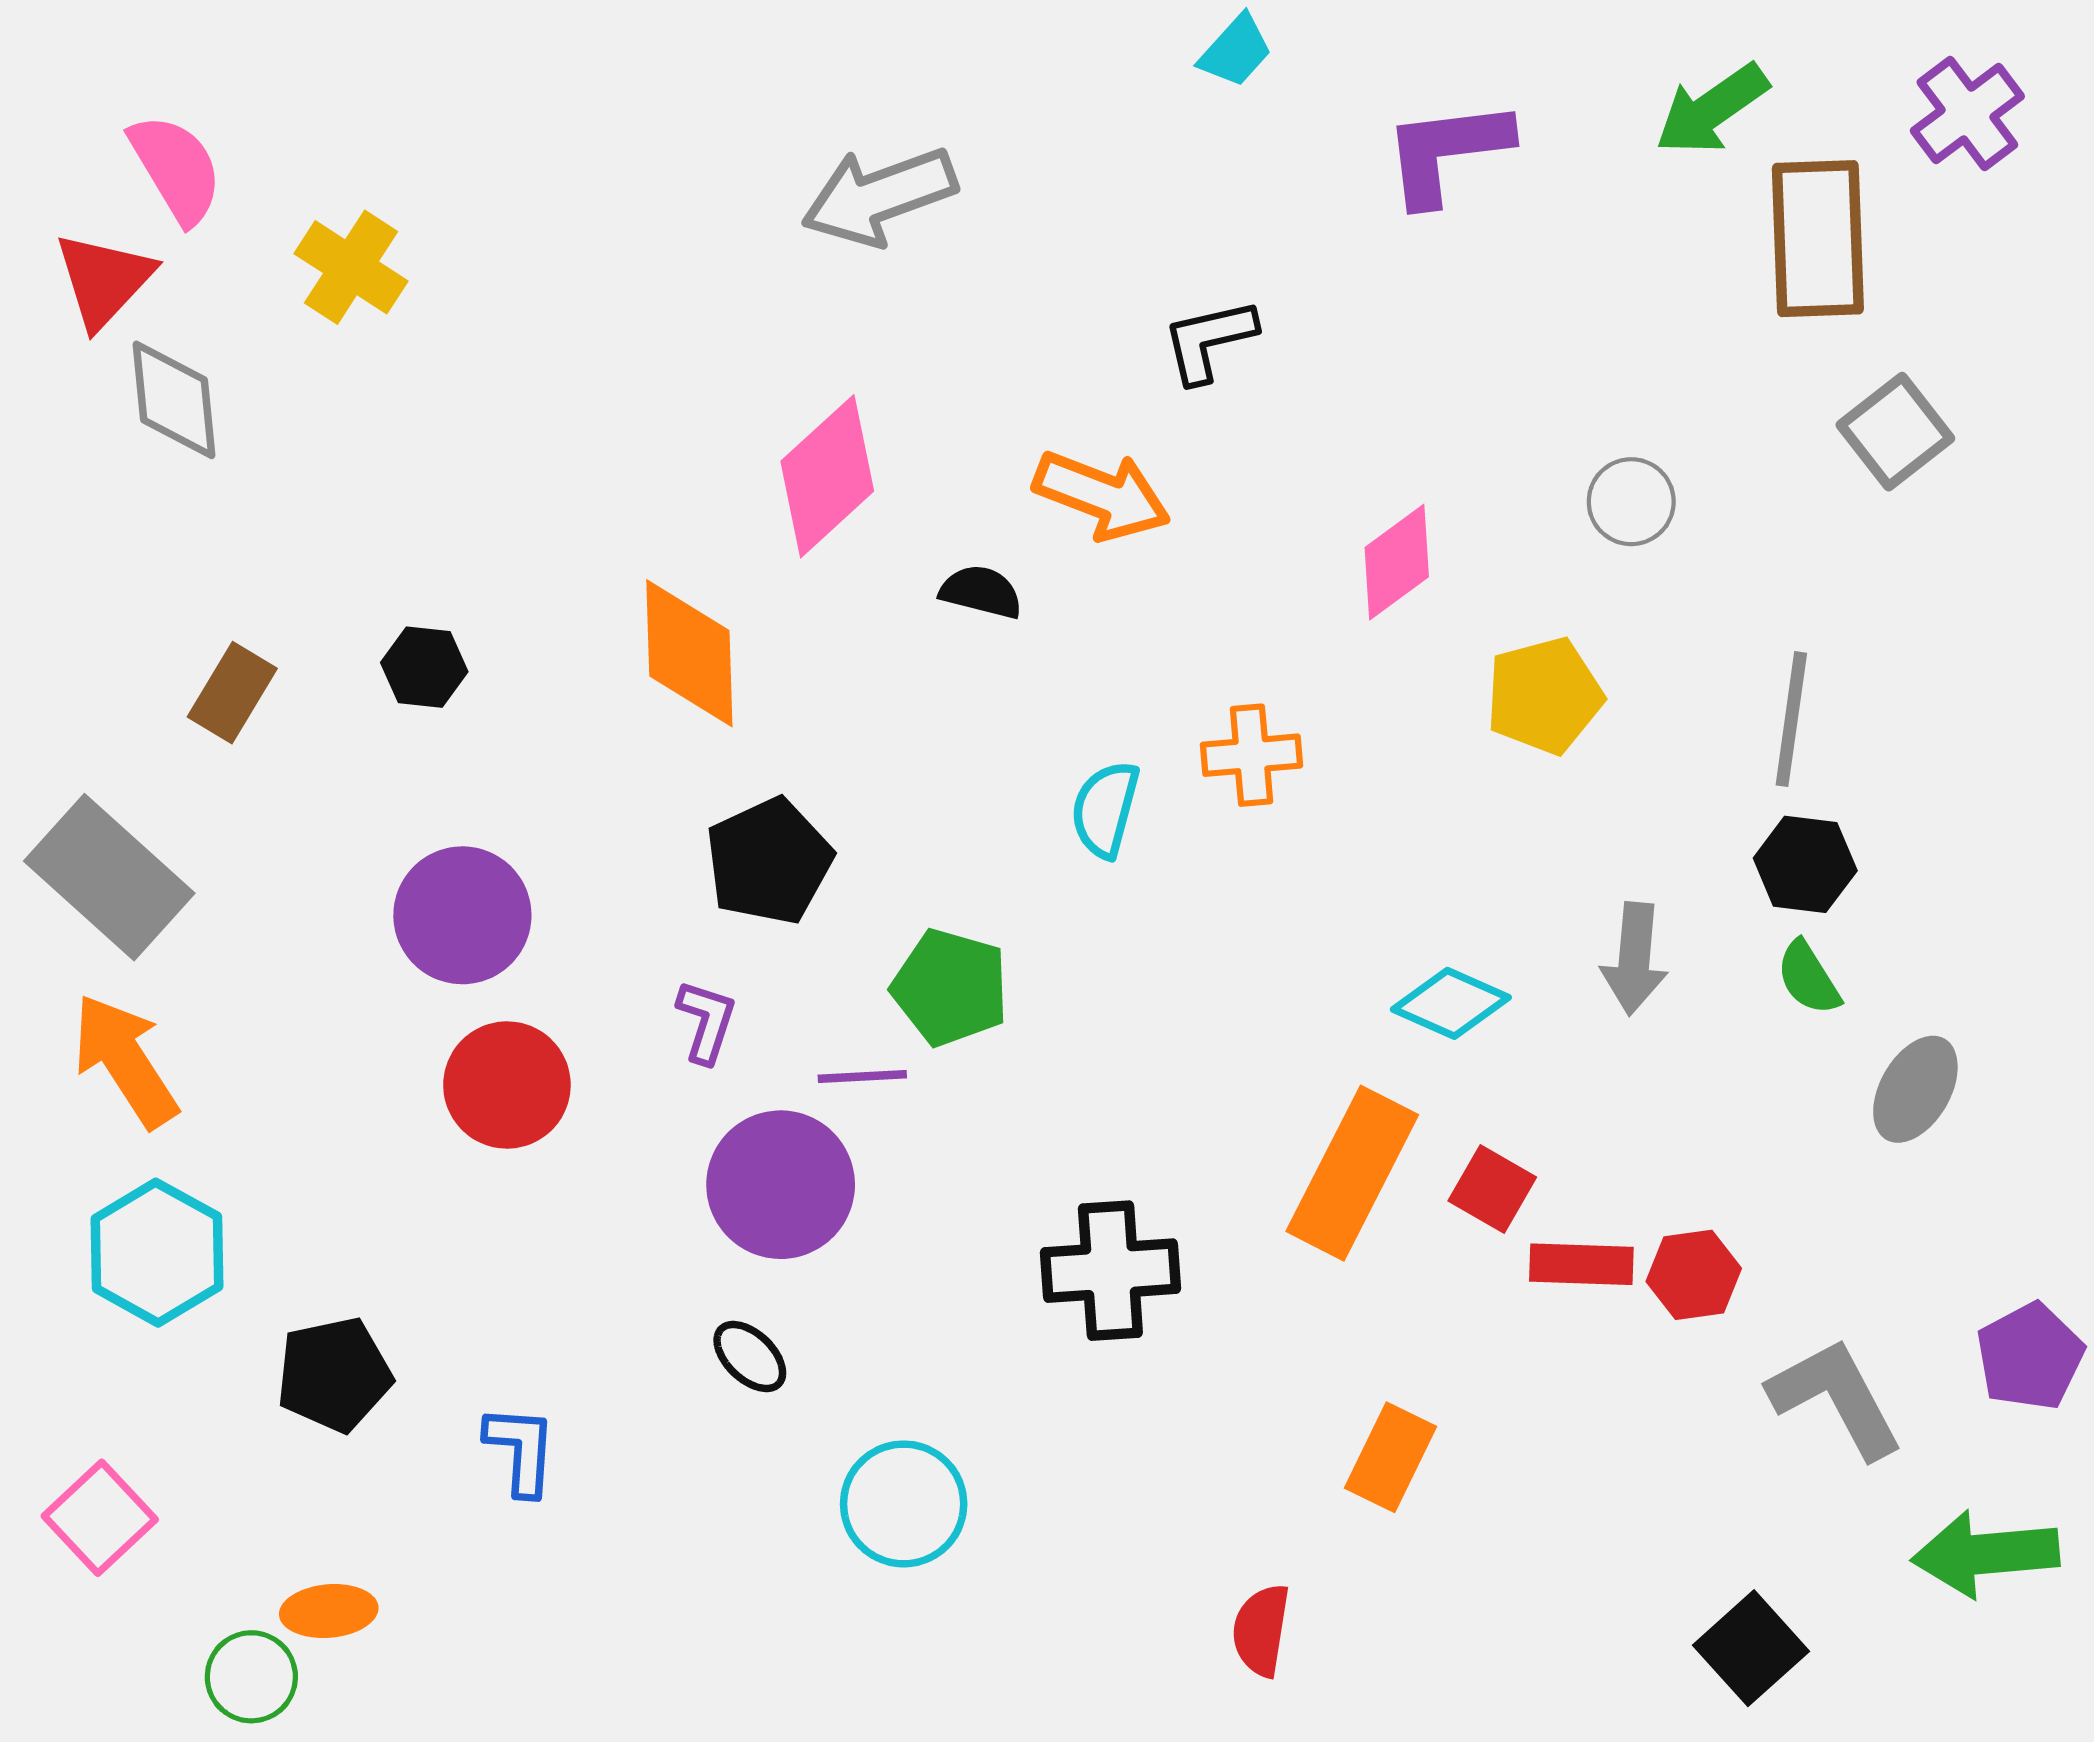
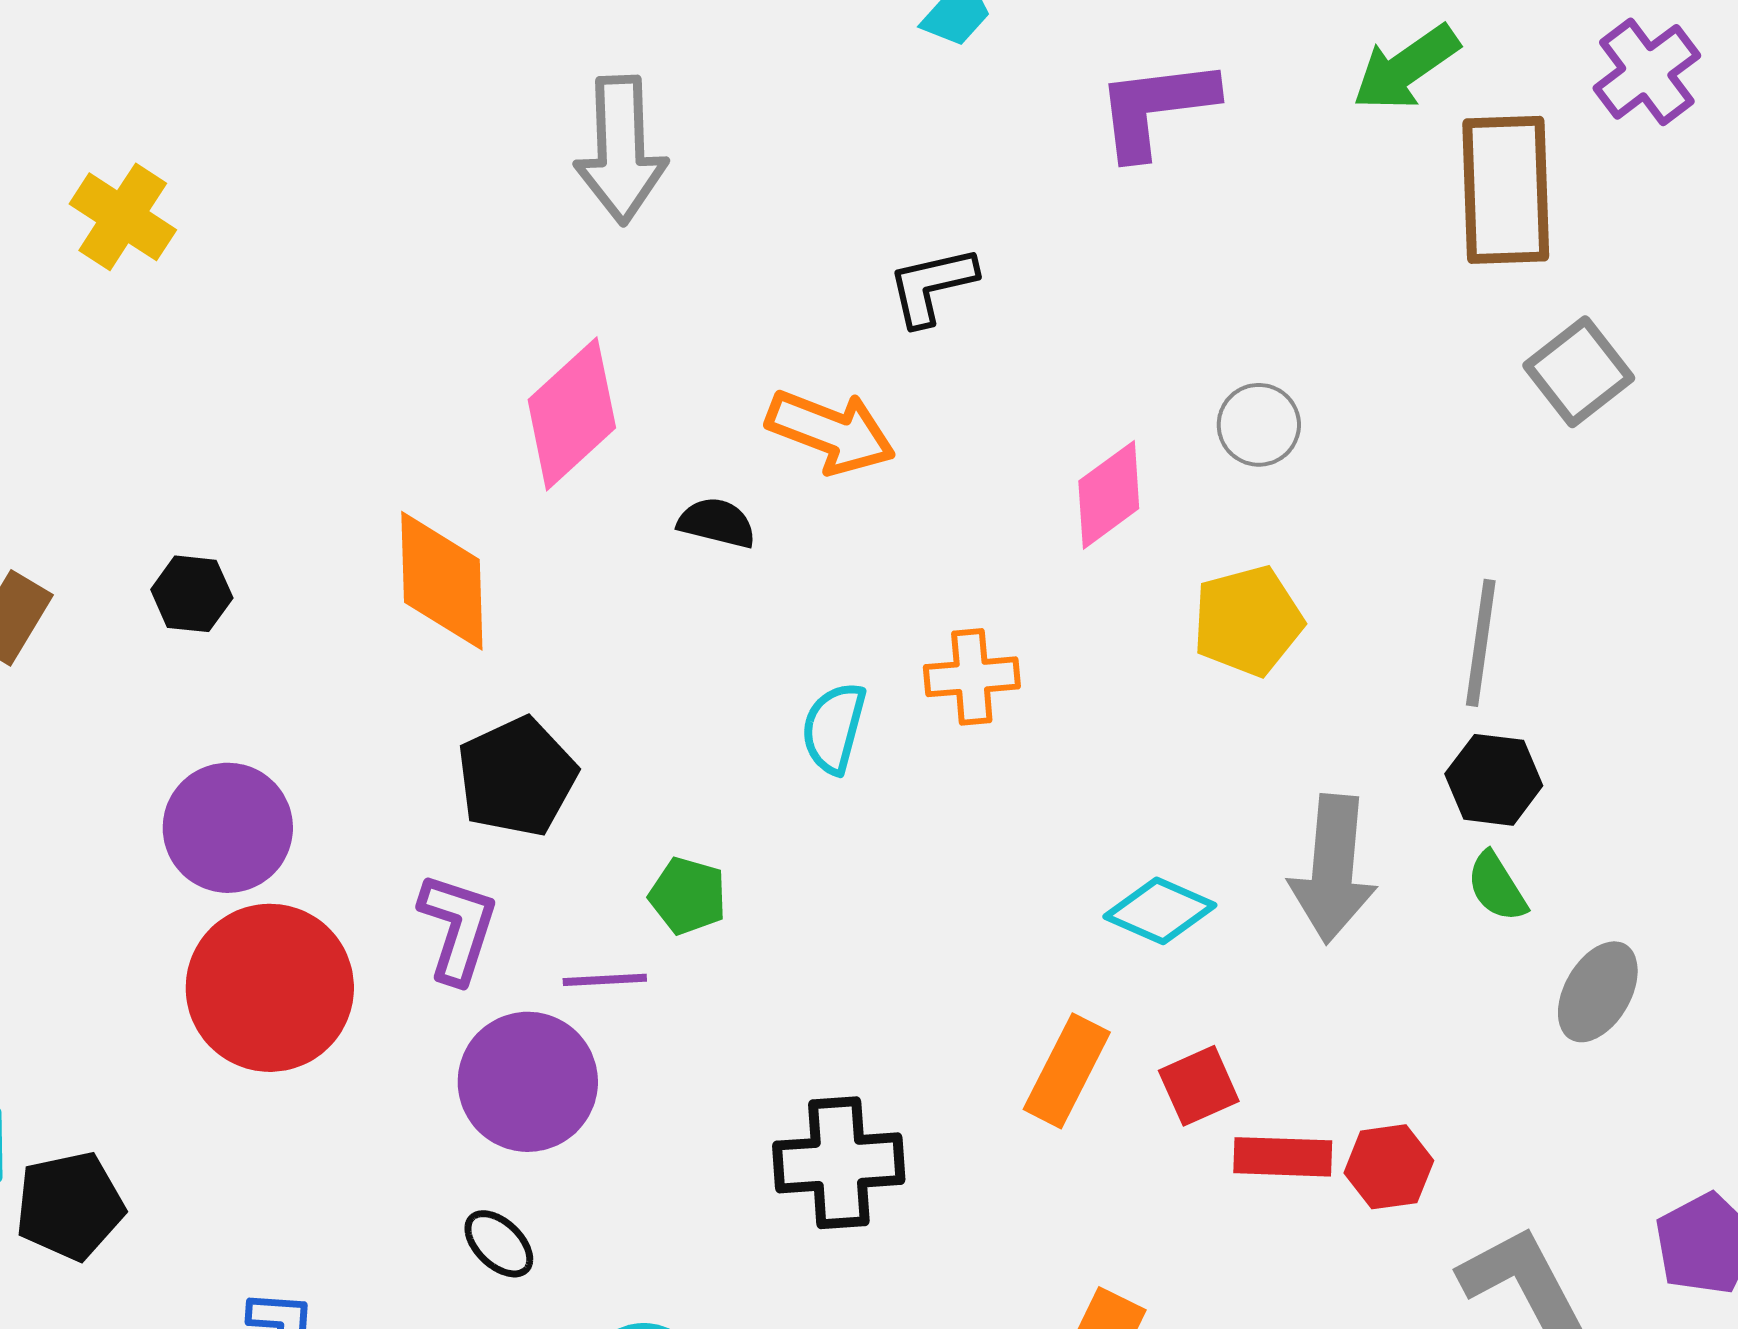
gray arrow: (879, 196) -> (621, 150), turned -72
gray circle: (1631, 502) -> (1259, 425), moved
gray arrow: (1634, 959) -> (1333, 869), size x1.4
green pentagon: (950, 987) -> (688, 896), size x0.7
purple L-shape: (706, 1021) -> (458, 928), size x1.4
red circle: (507, 1085) -> (270, 988), size x1.4
orange rectangle: (1352, 1173) -> (1067, 1071), size x0.7
red square: (1492, 1189) -> (1199, 1086), turned 36
black pentagon: (334, 1375) -> (70, 1206), moved

